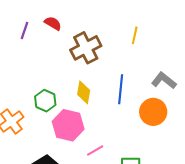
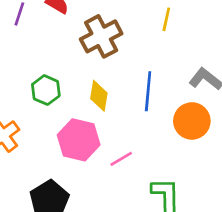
green hexagon: (45, 101) -> (46, 90), moved
pink line: (95, 150) -> (121, 159), moved

